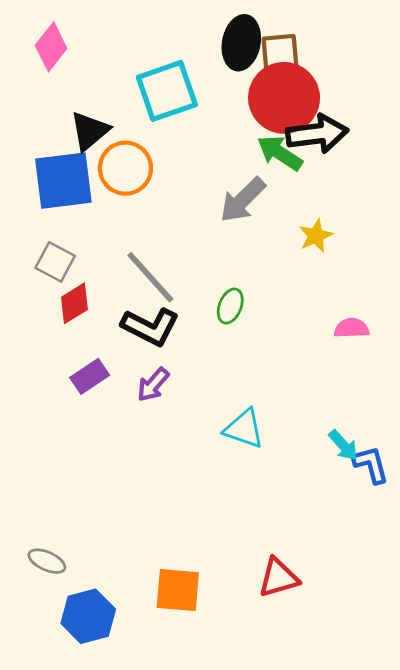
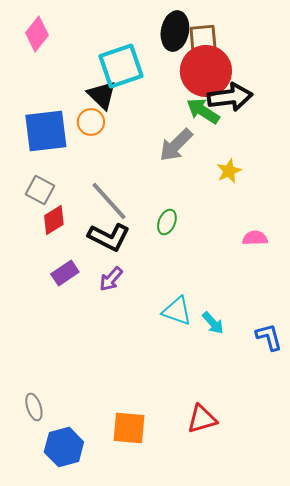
black triangle: (90, 131) -> (102, 95), moved, turned -36
orange circle: (125, 168) -> (91, 122), size x0.7
cyan arrow: (343, 445) -> (213, 323), moved
gray ellipse: (47, 561) -> (34, 407), turned 48

